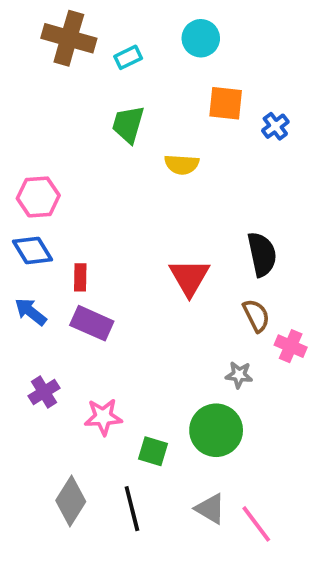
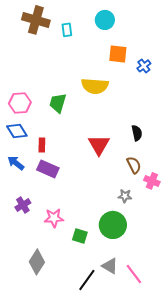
cyan rectangle: (128, 57) -> (67, 30), turned -72
green trapezoid: (128, 124) -> (58, 103), moved
yellow semicircle: (182, 164) -> (95, 86), size x1.5
black semicircle: (262, 254) -> (137, 133), size x0.7
black line: (132, 509) -> (87, 280), moved, turned 50

